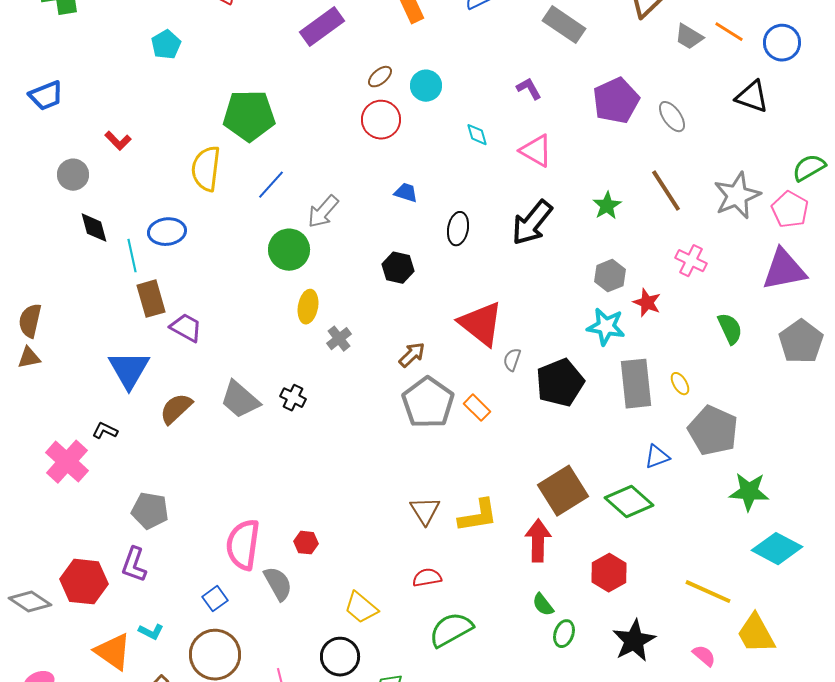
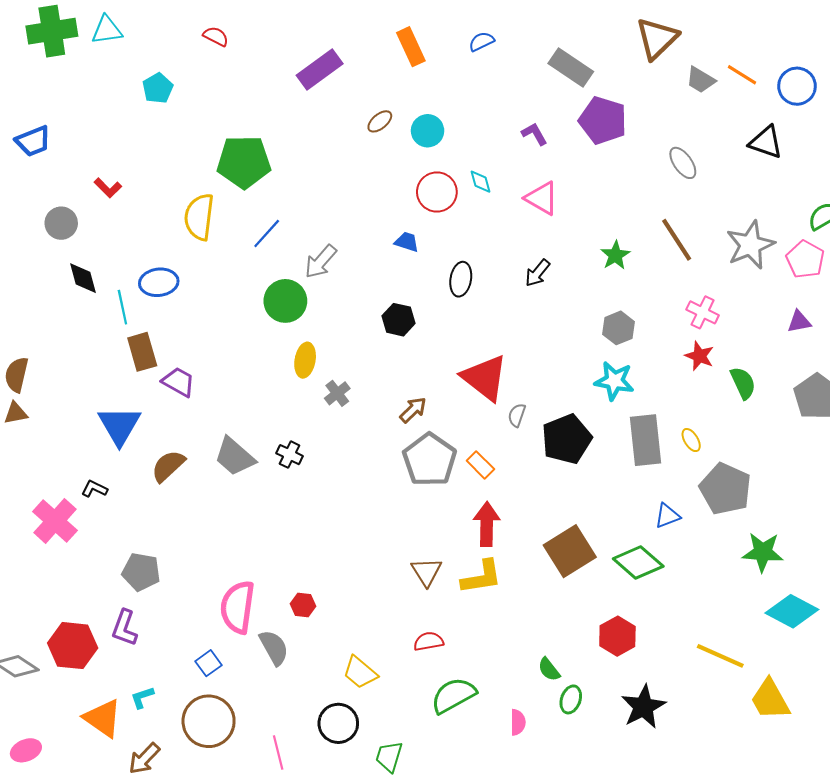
purple pentagon: (616, 101) -> (603, 120), moved, turned -30
red circle: (381, 120) -> (437, 192), moved
black arrow: (532, 223) -> (538, 273), size x0.6
purple triangle: (784, 270) -> (799, 322), size x0.5
red star: (647, 303) -> (699, 356), moved
red arrow: (538, 541) -> (487, 524), moved
cyan L-shape: (151, 632) -> (142, 697), turned 135
pink semicircle: (704, 656) -> (518, 722), moved, turned 50

